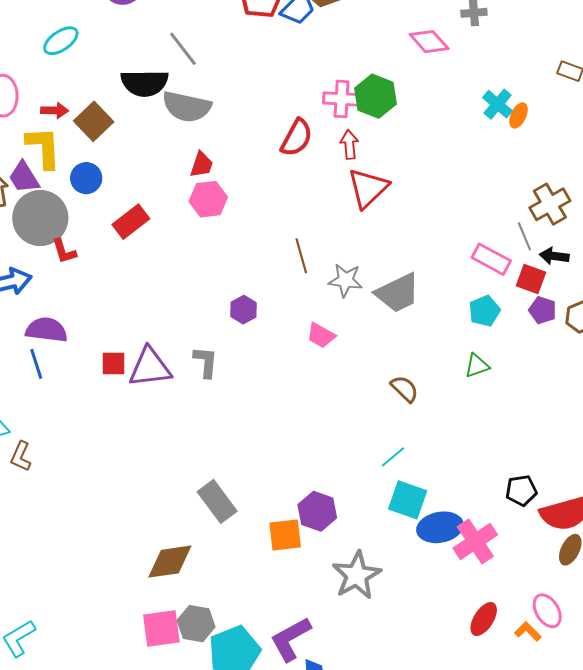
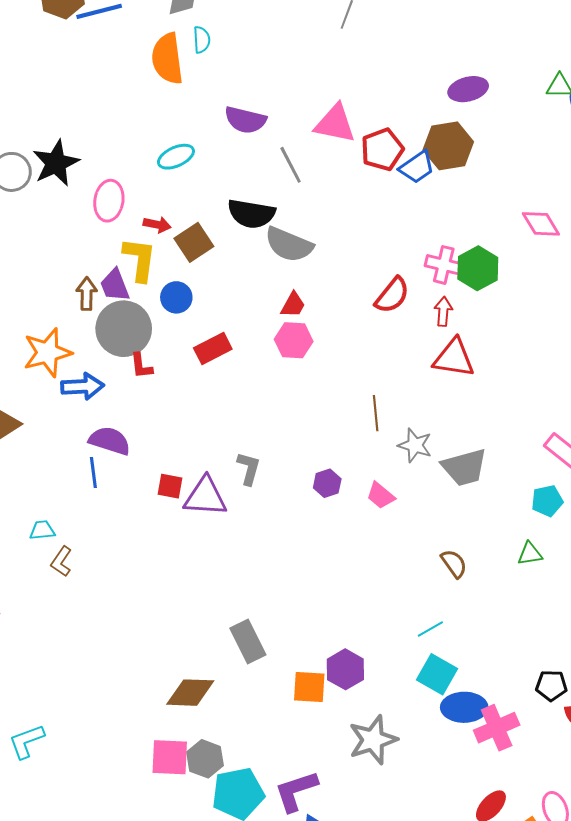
gray line: (183, 49) -> (291, 165), moved
red triangle: (368, 188) -> (454, 358), turned 42
purple hexagon: (244, 310) -> (327, 483), moved
gray L-shape: (206, 362) -> (249, 468), moved

